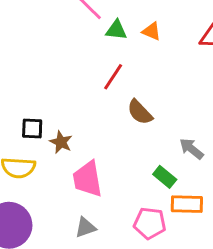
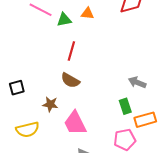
brown semicircle: (140, 112) -> (70, 80), moved
black square: (32, 129) -> (17, 88), moved
green rectangle: (165, 177) -> (125, 106), turned 49

